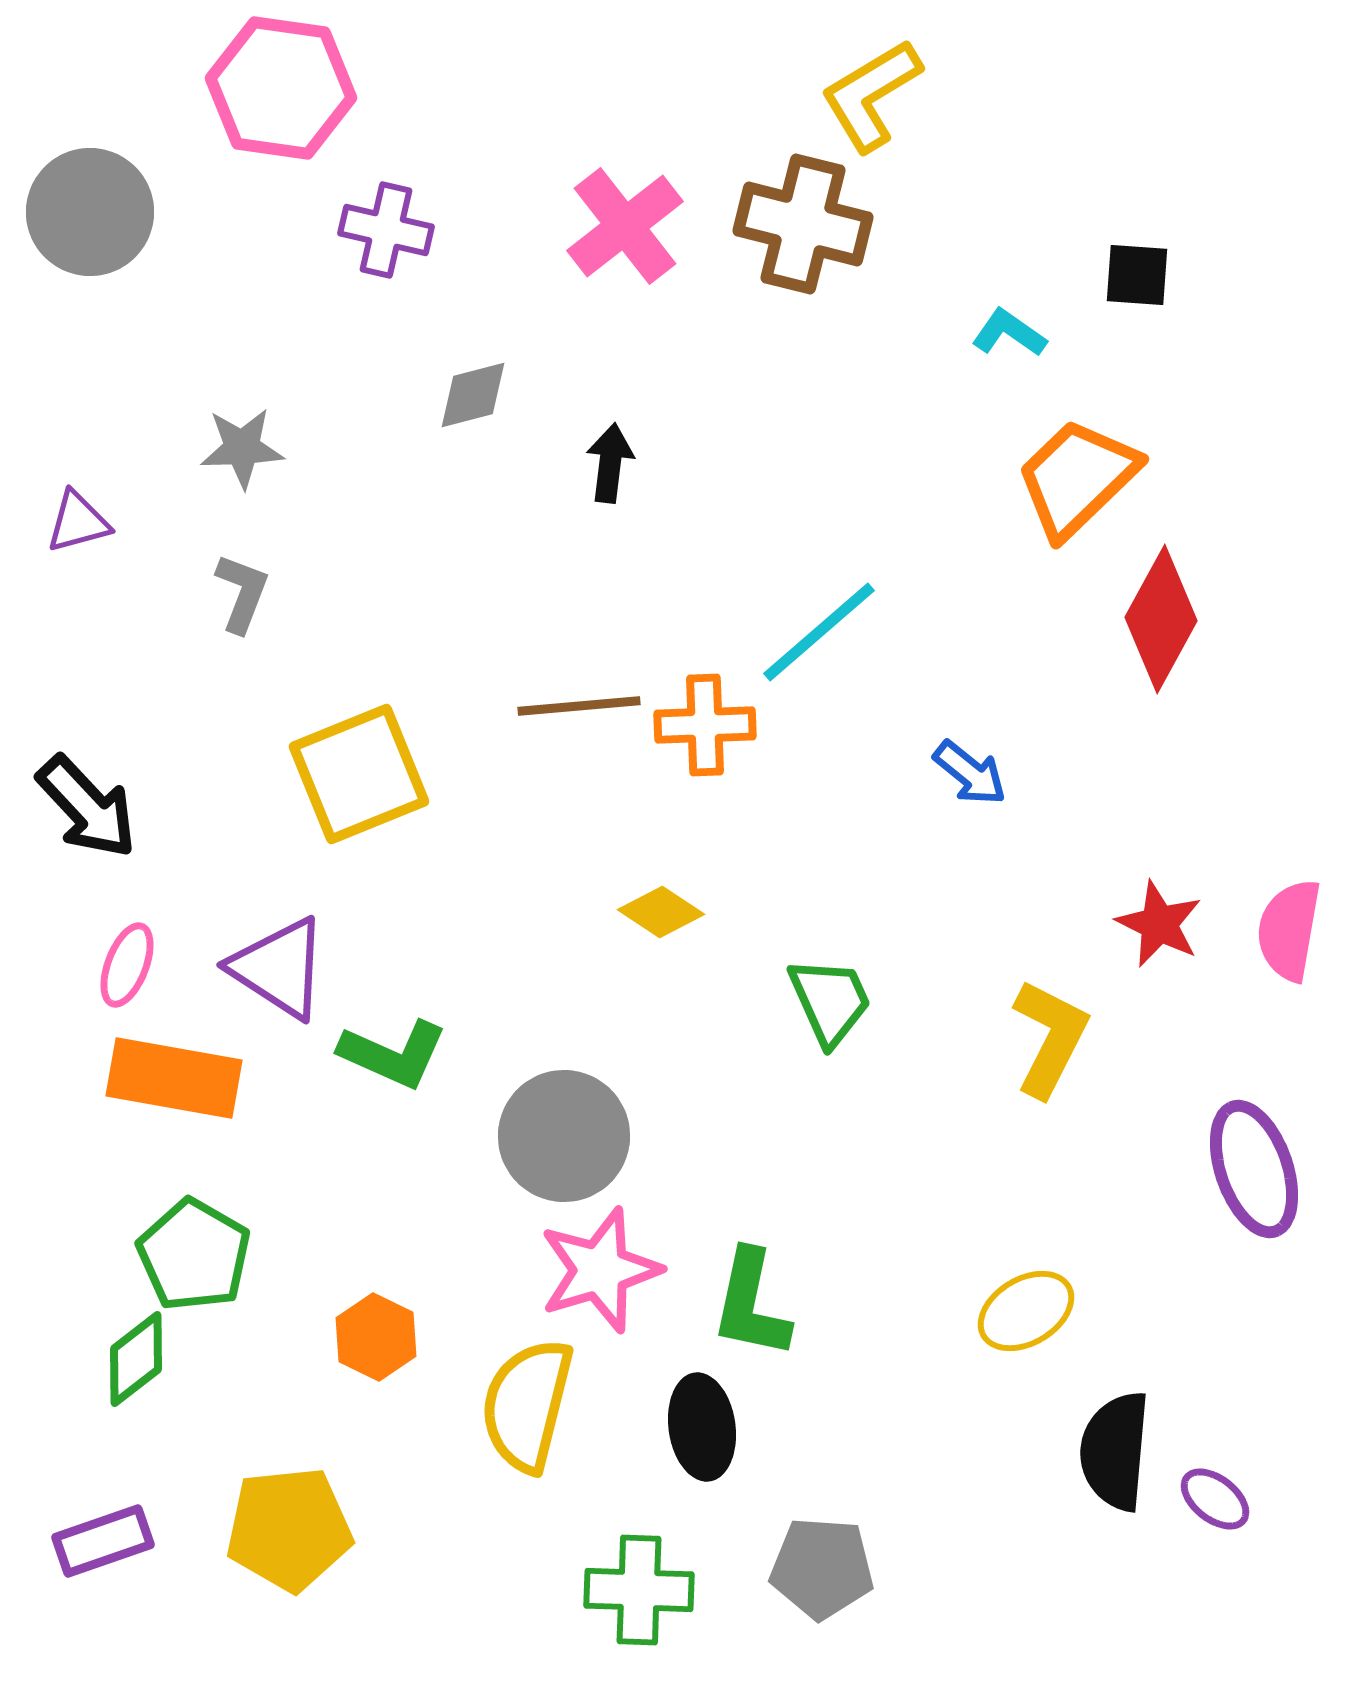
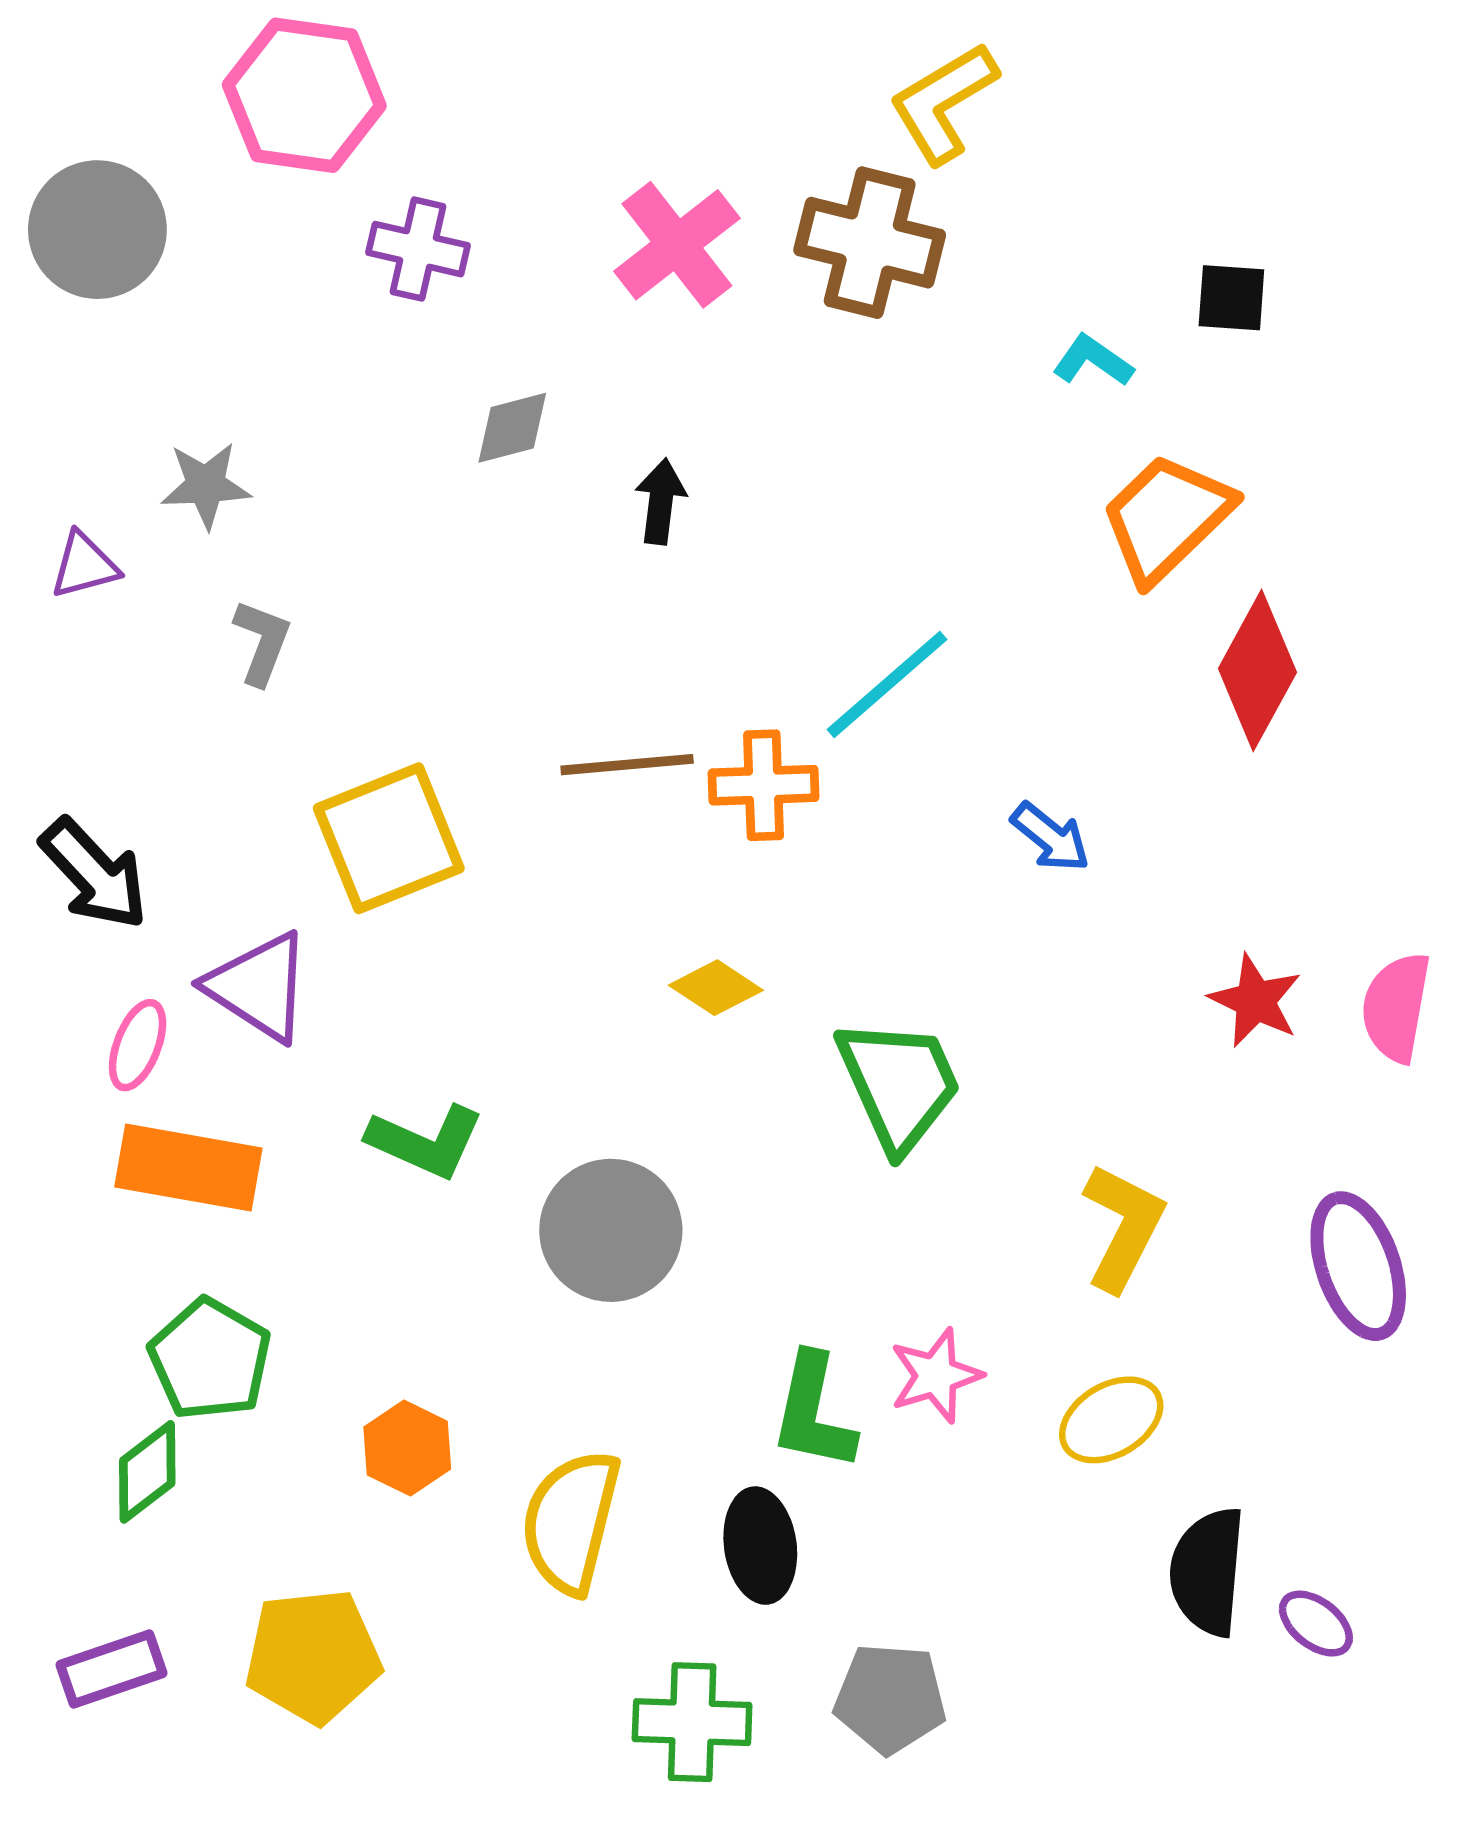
gray star: (242, 448) -> (206, 485), moved
purple triangle: (279, 968) -> (259, 987), moved
green trapezoid: (830, 1001) -> (899, 1084), size x1.4
yellow L-shape: (1050, 1038) -> (1123, 1227), moved
pink star: (600, 1270) -> (936, 1375), moved, size x0.7

